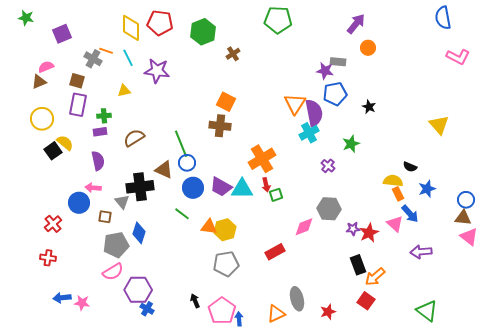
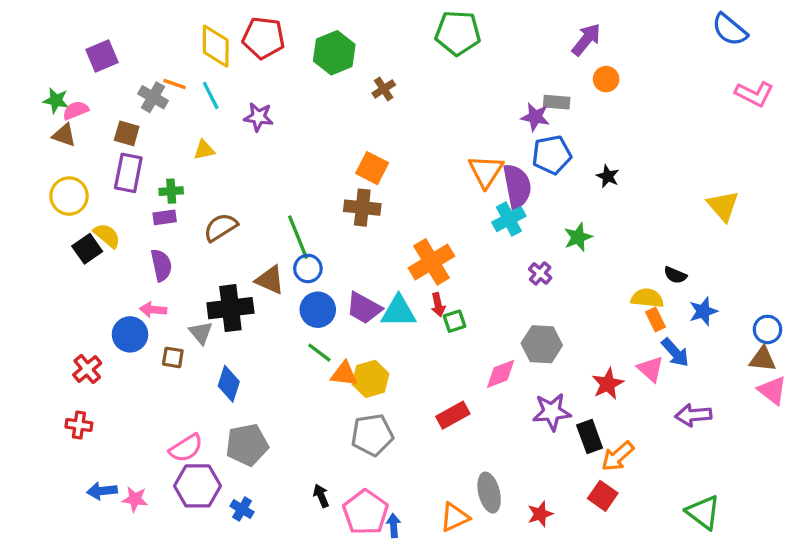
green star: (26, 18) -> (56, 100), moved
blue semicircle: (443, 18) -> (730, 30), turned -40
purple star: (157, 71) -> (258, 117), size x0.7
brown triangle: (39, 82) -> (64, 135), turned 42
green line: (182, 214) -> (319, 353), moved
purple star: (353, 229) -> (552, 412), moved, size x1.6
gray pentagon: (116, 245) -> (247, 445), moved
purple hexagon: (138, 290) -> (198, 486), moved

